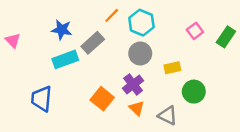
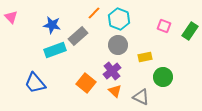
pink square: (195, 31) -> (164, 26), turned -32
pink triangle: (13, 40) -> (11, 17), moved
blue trapezoid: (41, 99) -> (35, 83), turned -45

